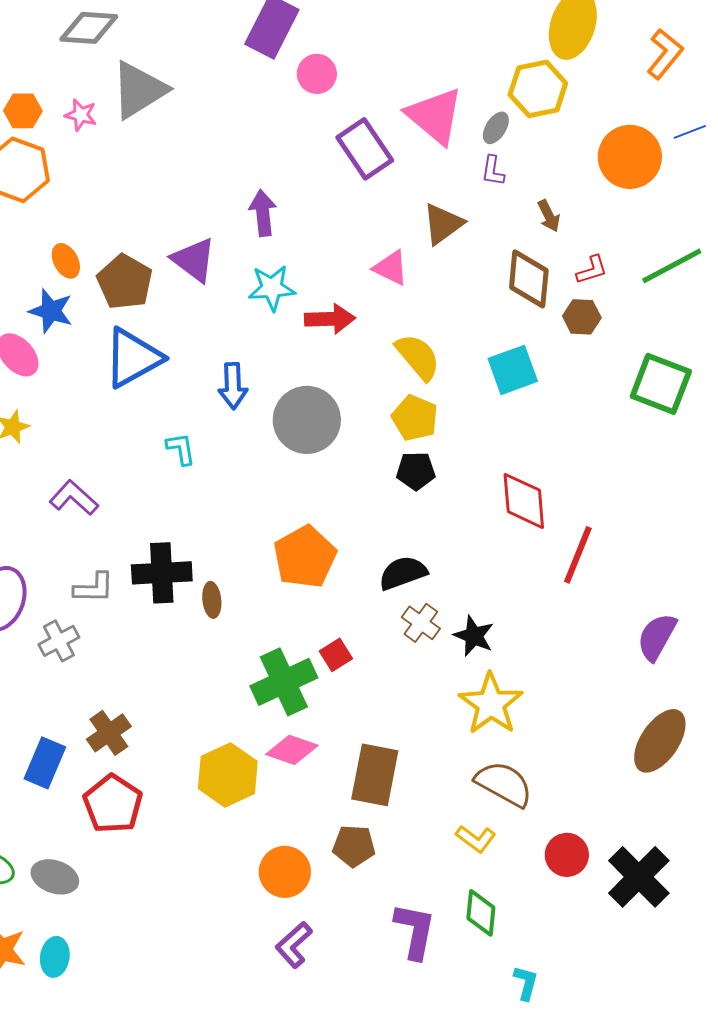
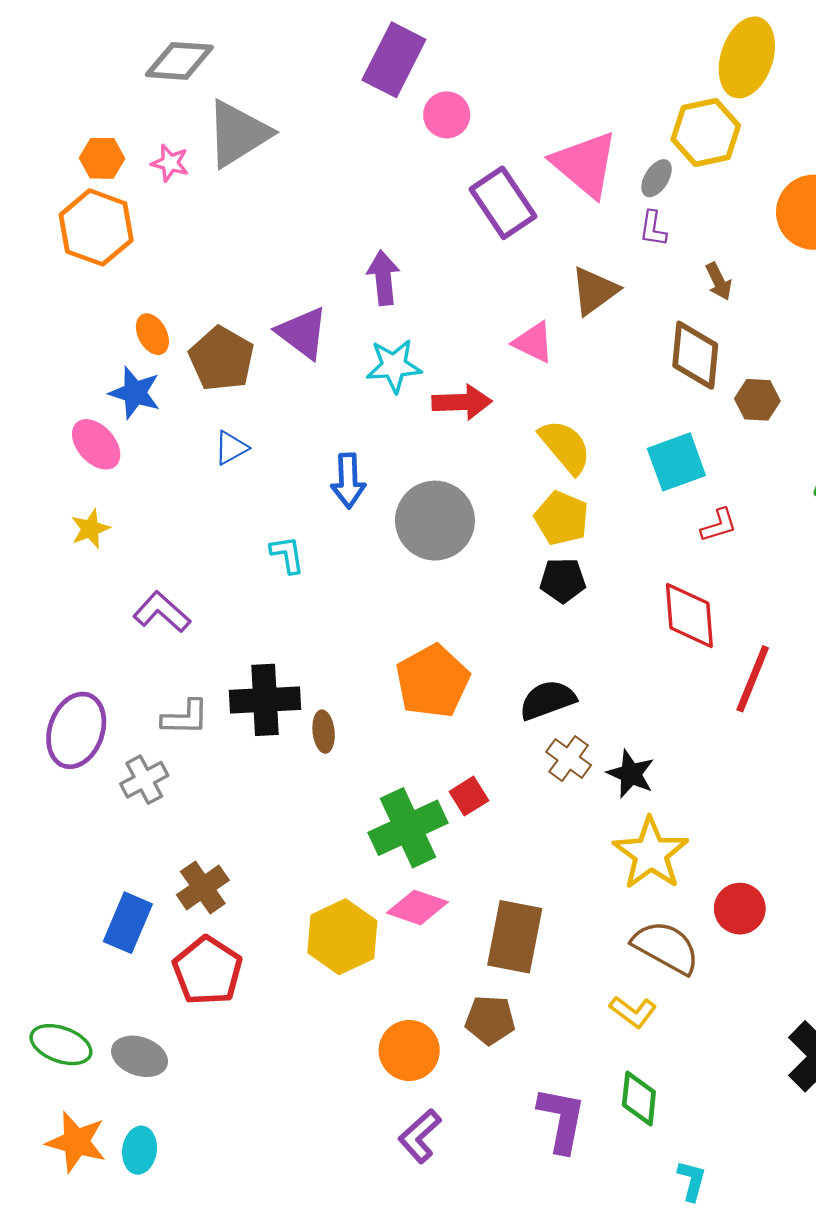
red L-shape: (592, 270) -> (719, 525), moved
blue triangle: (133, 358) -> (231, 448), size x0.5
red circle: (567, 855) -> (740, 909), moved

